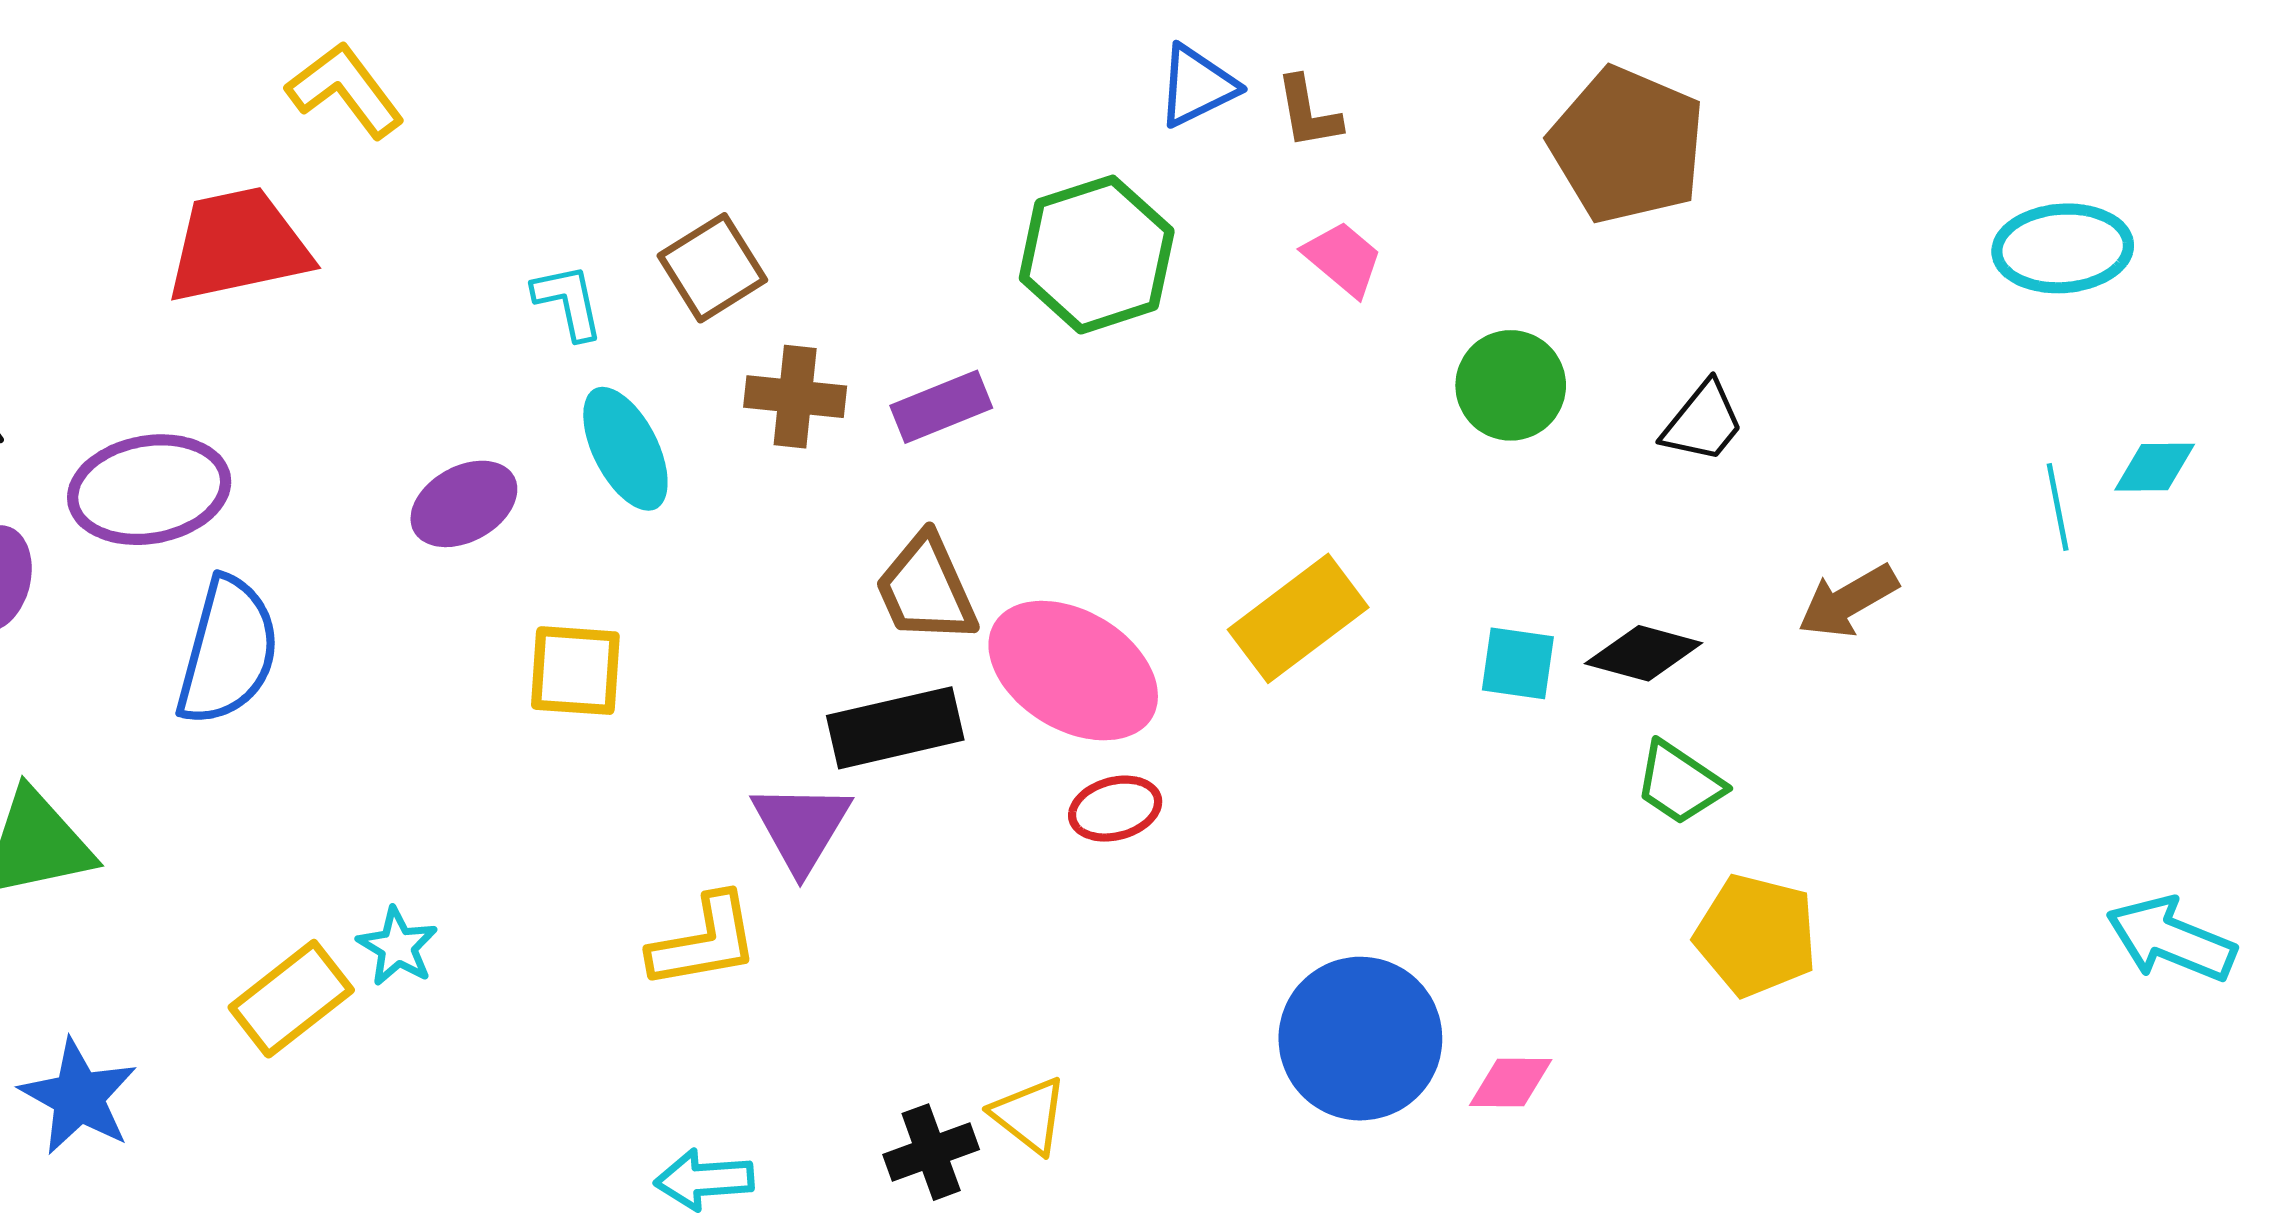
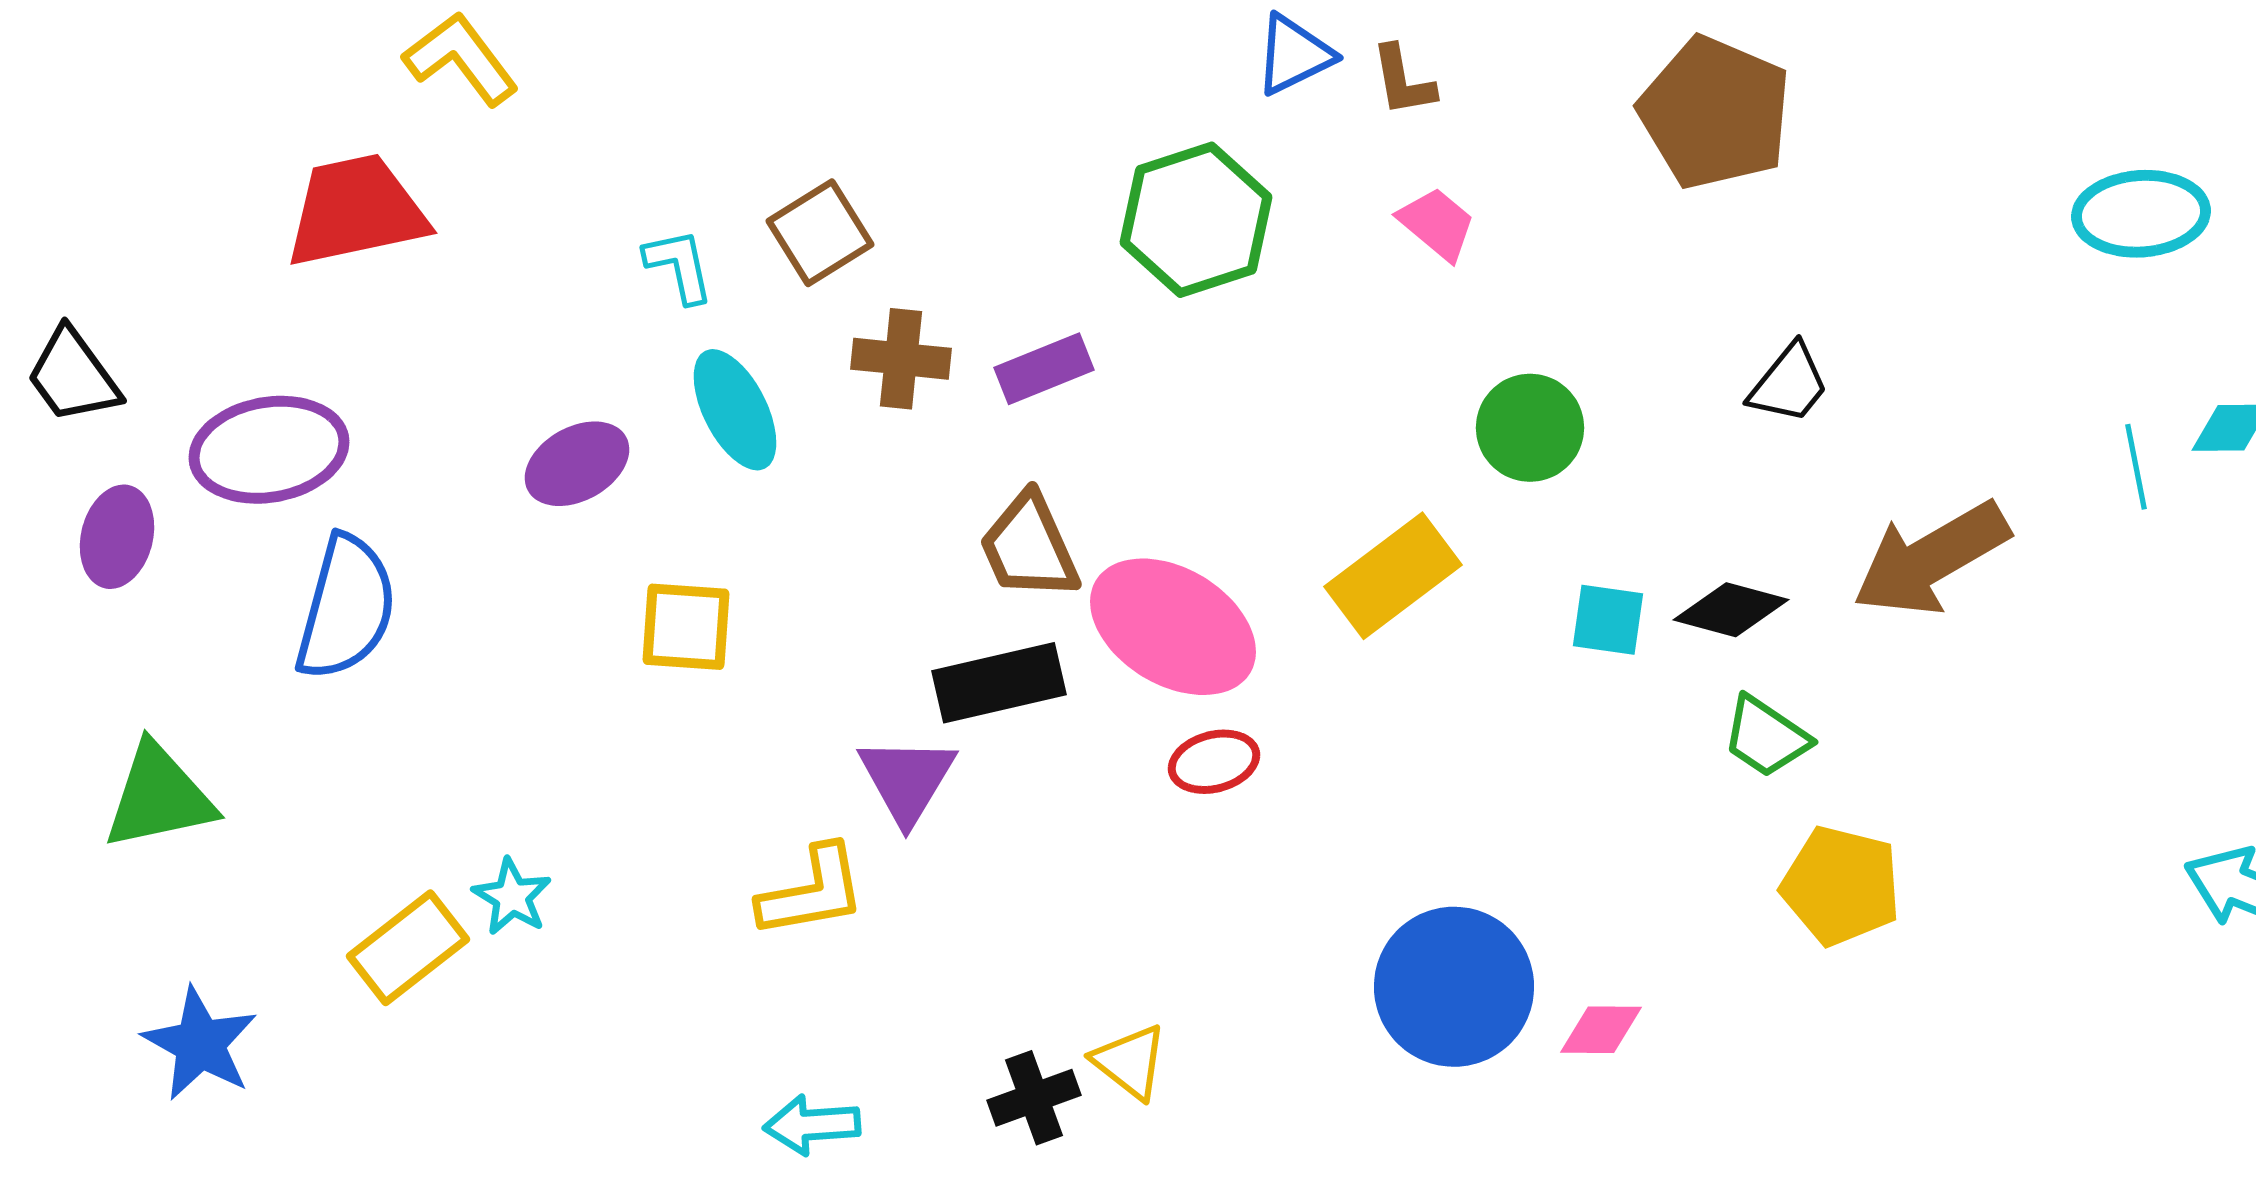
green circle: (1511, 385) -> (1530, 428), moved
brown arrow: (1848, 601) -> (1931, 559), size x1.6

